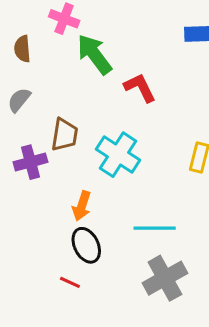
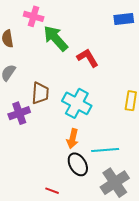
orange arrow: (82, 206) -> (73, 139), moved
black ellipse: (86, 245) -> (78, 164), moved

